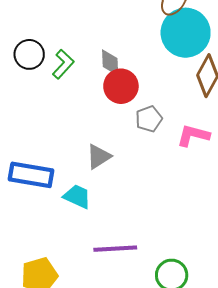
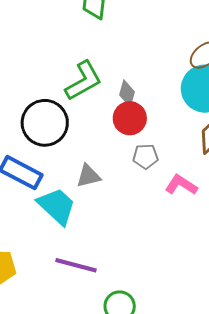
black circle: (29, 54) -> (45, 123), moved, size x1.6
green L-shape: (63, 64) -> (83, 81), size x1.5
cyan trapezoid: (77, 196) -> (57, 206), size x1.5

